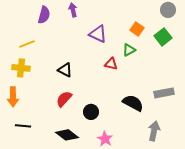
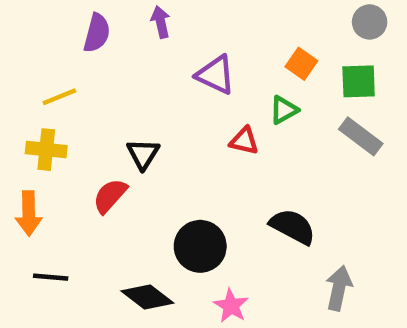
green square: (163, 37) -> (359, 81), turned 36
black triangle: (65, 70) -> (143, 154), turned 35
gray rectangle: (164, 93) -> (361, 136), moved, turned 48
red semicircle: (64, 99) -> (110, 196), moved
black circle: (91, 112) -> (200, 246), size x1.5

